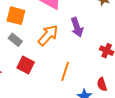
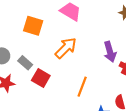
purple arrow: (77, 27) -> (110, 52), moved
gray rectangle: (15, 40) -> (25, 63), moved

